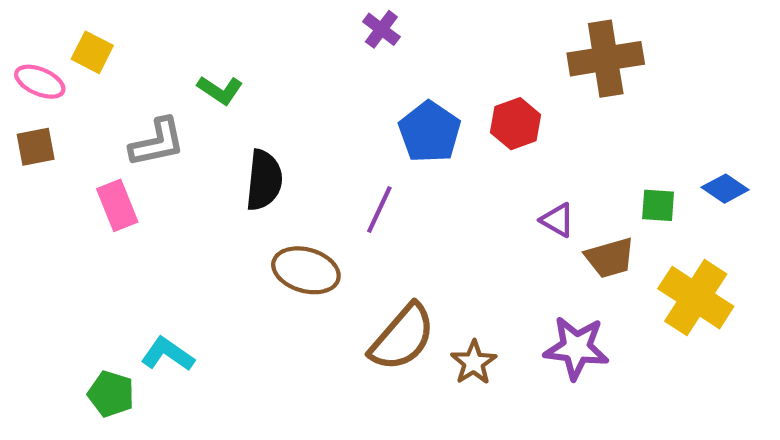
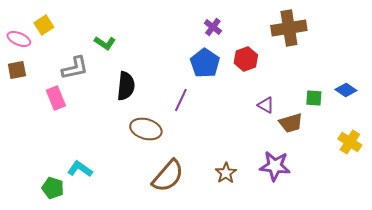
purple cross: (381, 29) -> (213, 27), moved
yellow square: (92, 52) -> (44, 25), turned 30
yellow cross: (696, 298) -> (350, 142), moved, size x0.7
brown semicircle: (402, 337) -> (168, 176), moved

